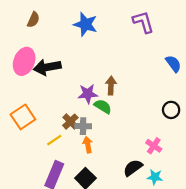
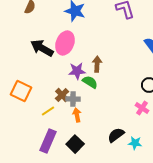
pink ellipse: (24, 61) -> (65, 43), moved
black arrow: (47, 67) -> (42, 48), turned 40
orange square: (23, 117) -> (21, 91), turned -30
pink cross: (154, 146) -> (142, 108), moved

